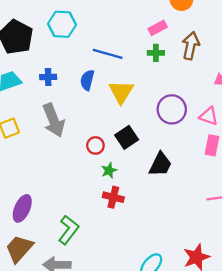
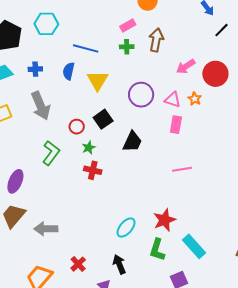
green L-shape: (69, 230) -> (51, 153), moved

